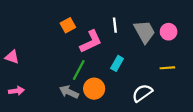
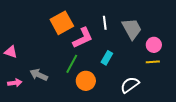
orange square: (68, 25) -> (62, 23), size x1.6
pink circle: (169, 32) -> (154, 45), moved
gray arrow: (69, 92) -> (39, 75), moved

